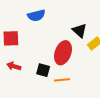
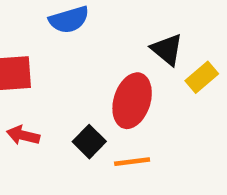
black square: (43, 70) -> (89, 142), turned 32

